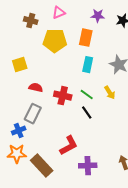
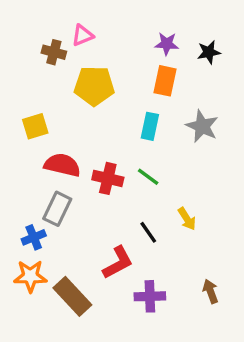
pink triangle: (59, 13) -> (83, 35), moved
orange rectangle: (86, 38) -> (165, 81), moved
red semicircle: (36, 88) -> (62, 165), size x1.5
yellow arrow: (110, 93) -> (187, 219), moved
black line: (87, 113) -> (148, 232), moved

